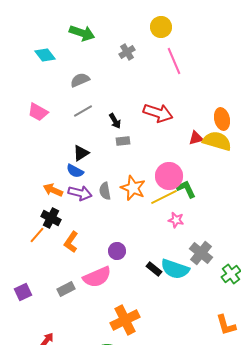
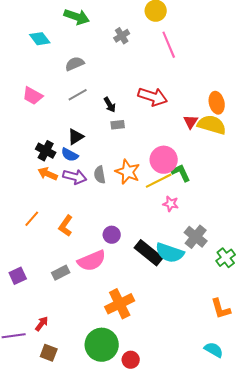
red triangle: (196, 138) -> (191, 122), turned -42
black cross: (51, 218) -> (46, 151), moved
black rectangle: (154, 269) -> (149, 253), size x1.8

